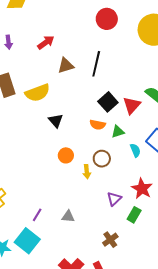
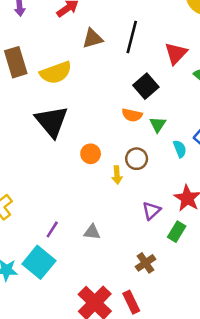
red triangle: (132, 105) -> (176, 53), moved
black triangle: (56, 121) -> (52, 121), moved, size x1.8
green triangle: (118, 132) -> (158, 124), turned -40

